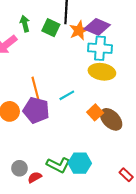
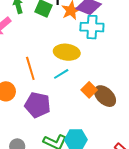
yellow ellipse: (102, 72) -> (67, 52), moved
purple pentagon: (36, 110) -> (38, 105), moved

